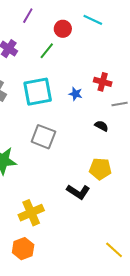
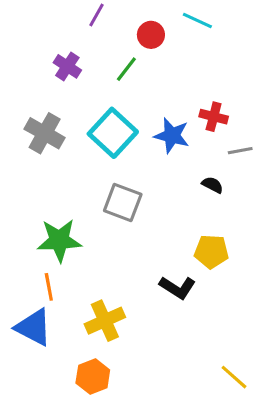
cyan square: (38, 92) -> (113, 133), turned -36
blue star: (76, 94) -> (172, 136), size x1.6

